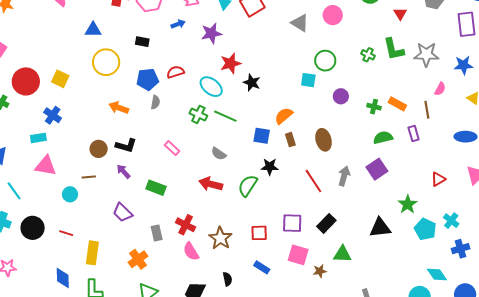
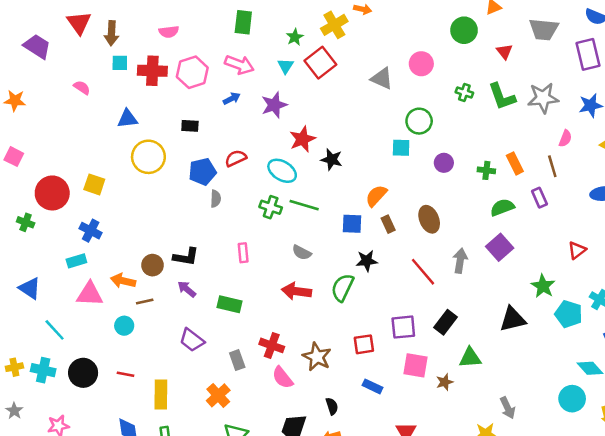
green cross: (368, 55) -> (464, 92), moved
orange rectangle: (397, 104) -> (515, 163), turned 42
orange arrow: (119, 108) -> (123, 281), moved
pink rectangle: (172, 148) -> (243, 253), turned 49

